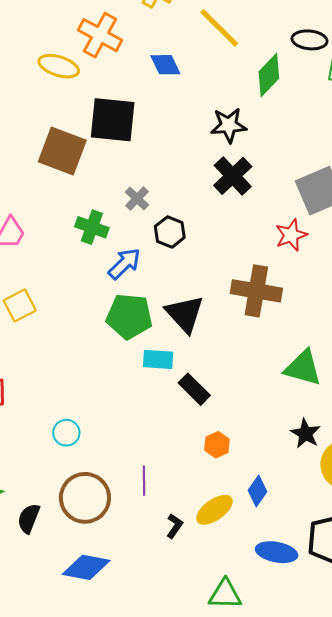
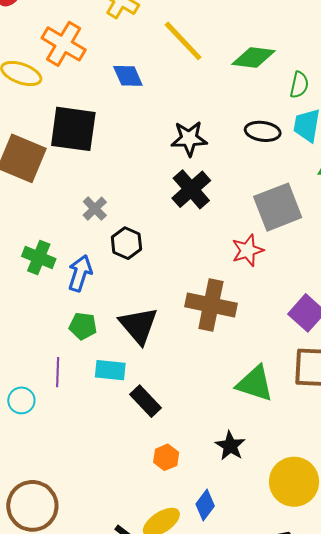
black ellipse: (310, 40) -> (263, 131), moved
green diamond: (269, 75) -> (253, 57), moved, turned 51
green cross: (92, 227) -> (39, 258), moved
blue arrow: (124, 264) -> (80, 273), turned -30
green pentagon: (129, 316) -> (83, 326), size x0.6
cyan circle: (66, 433) -> (21, 400), moved
black star: (305, 433) -> (230, 446), moved
purple line: (144, 481) -> (58, 372), moved

